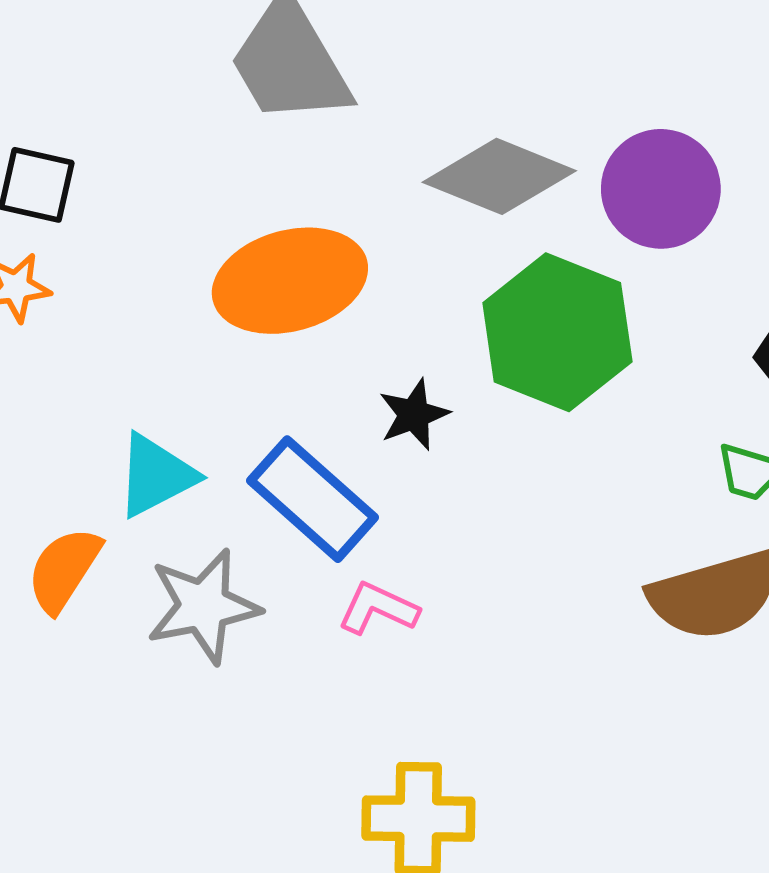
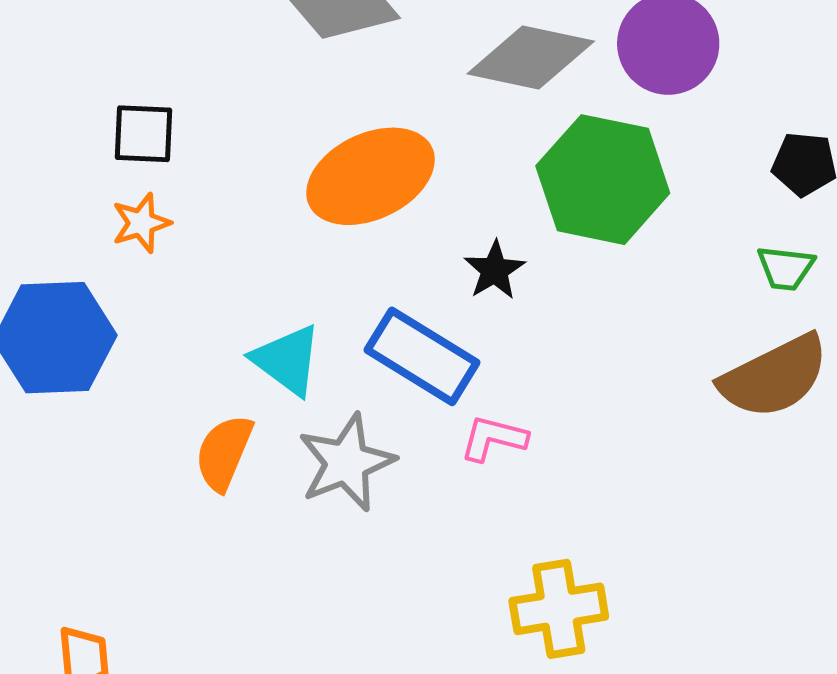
cyan triangle: (156, 476) -> (287, 360), turned -46

